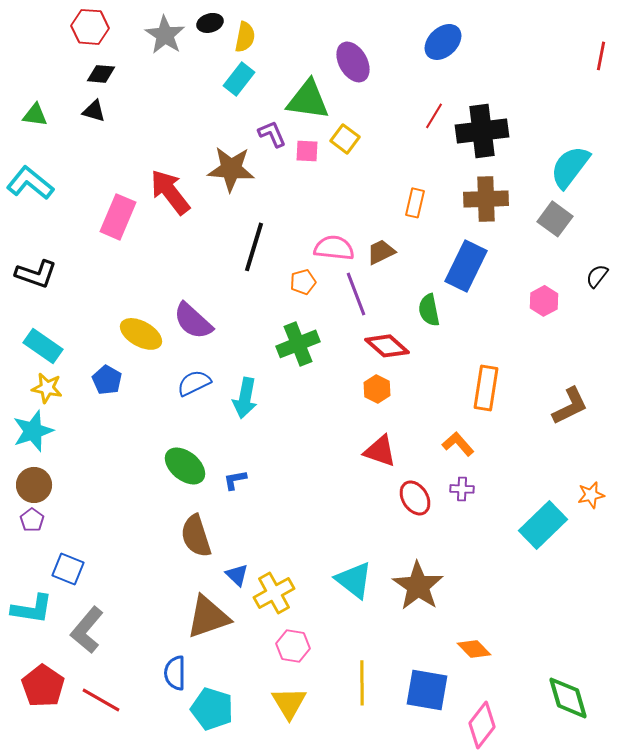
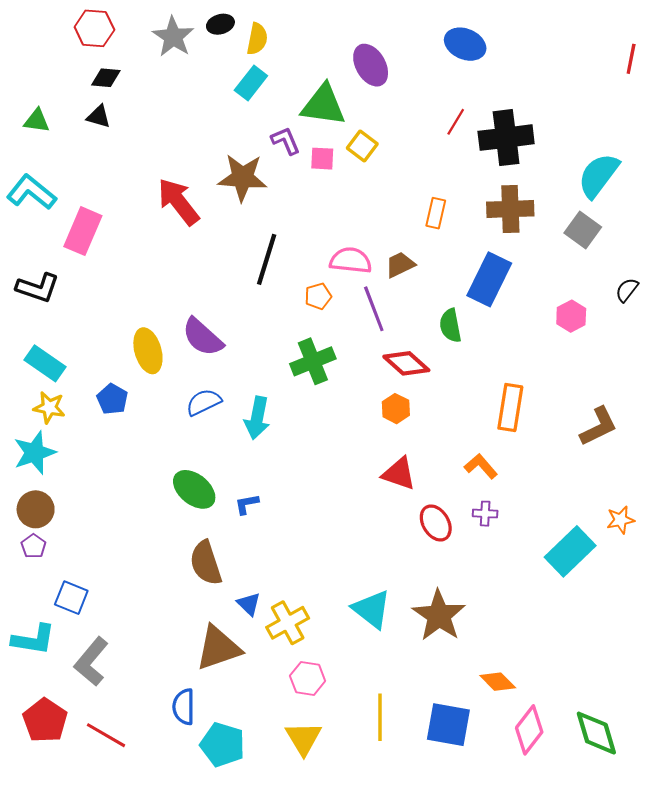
blue ellipse: (443, 42) -> (465, 44), turned 66
pink rectangle: (118, 217) -> (83, 231), moved
yellow ellipse: (141, 334) -> (148, 351), turned 45
pink diamond: (482, 725) -> (529, 730), moved

